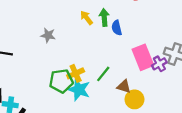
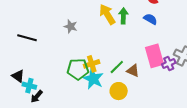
yellow arrow: (87, 18) -> (107, 14), size x1.5
blue semicircle: (117, 28) -> (150, 19), moved, turned 128
brown triangle: (124, 87) -> (133, 71), moved
yellow circle: (134, 99) -> (119, 91), moved

